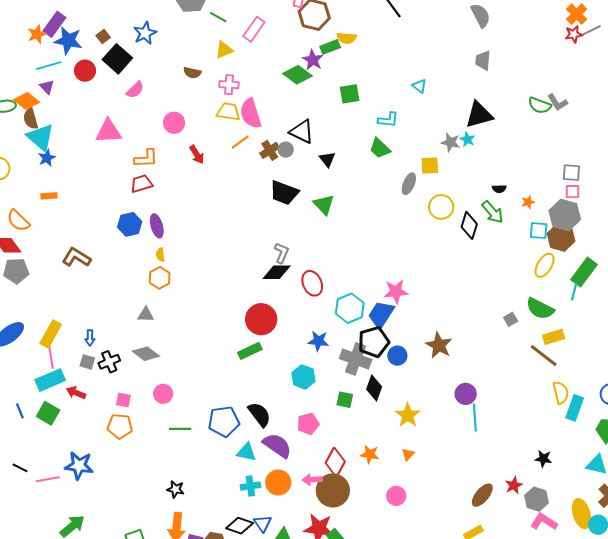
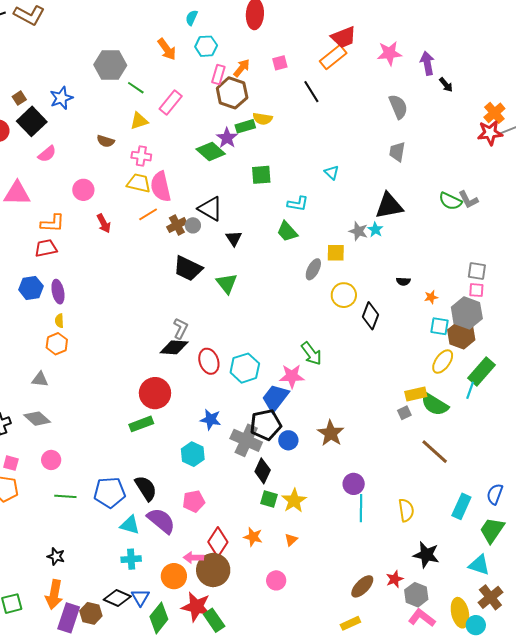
red star: (574, 34) -> (490, 133), size x1.4
green arrow: (493, 212) -> (311, 354), moved
cyan hexagon: (350, 308) -> (245, 368), moved
yellow rectangle: (554, 337) -> (416, 394), moved
yellow semicircle: (561, 393) -> (406, 510), moved
green square: (345, 400) -> (269, 499), moved
black star: (543, 459) -> (426, 555), size x1.5
orange circle: (278, 482) -> (174, 576), moved

